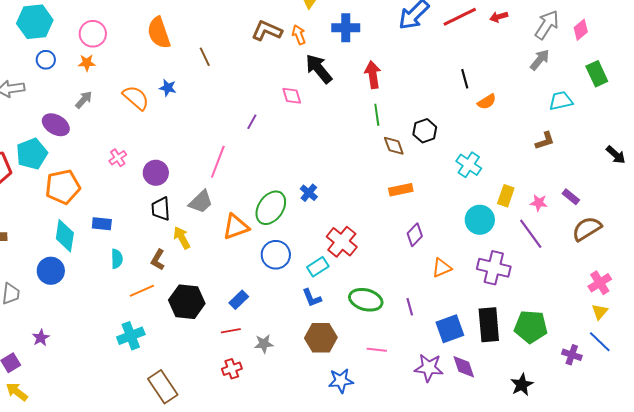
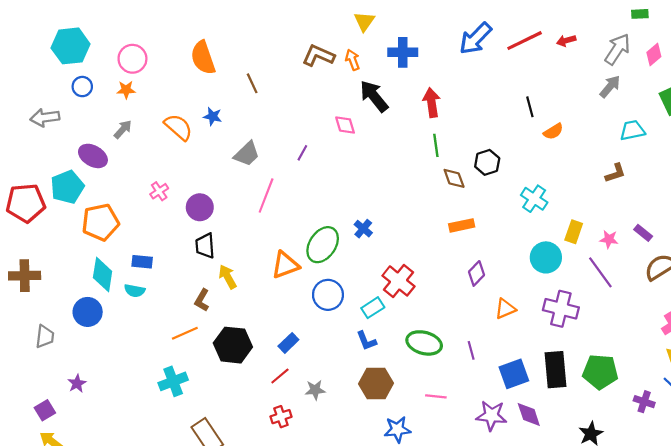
gray trapezoid: (201, 202) -> (247, 154), moved
cyan semicircle: (117, 259) -> (135, 291), moved, turned 102
red line: (231, 331) -> (280, 376), turned -30

